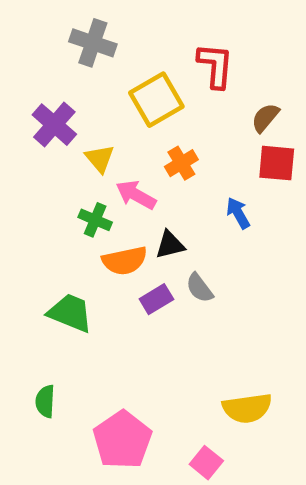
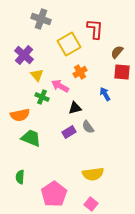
yellow triangle: (100, 159) -> (37, 75), moved
orange semicircle: (125, 261) -> (20, 115), moved
yellow semicircle: (247, 408) -> (93, 174), moved

